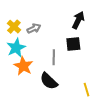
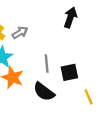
black square: (73, 44) -> (69, 72), moved

